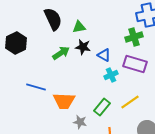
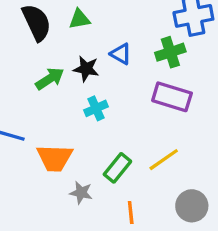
green triangle: (79, 27) -> (79, 19), moved
blue triangle: (104, 55) -> (121, 54), moved
cyan cross: (111, 75) -> (96, 108), moved

